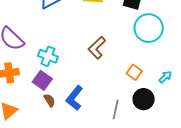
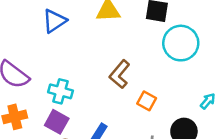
orange square: (134, 72) -> (147, 101), moved

